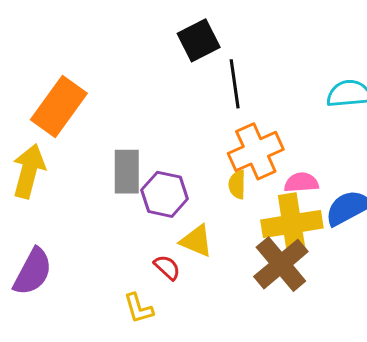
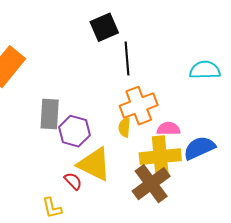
yellow triangle: (196, 241) -> (94, 164), size x1.5

